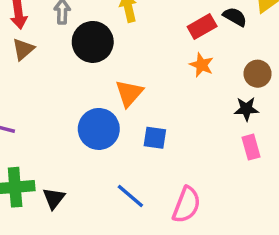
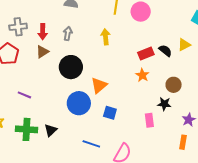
black circle: (93, 42) -> (71, 67), moved
pink rectangle: (251, 147) -> (149, 120), moved
blue line: (130, 196) -> (91, 144), turned -30
black triangle: (54, 198) -> (51, 130), moved

